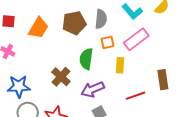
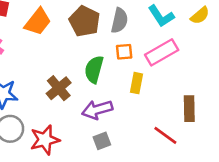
brown pentagon: (74, 23) -> (84, 21), turned 30
red line: (135, 96) -> (165, 135), moved, turned 48

